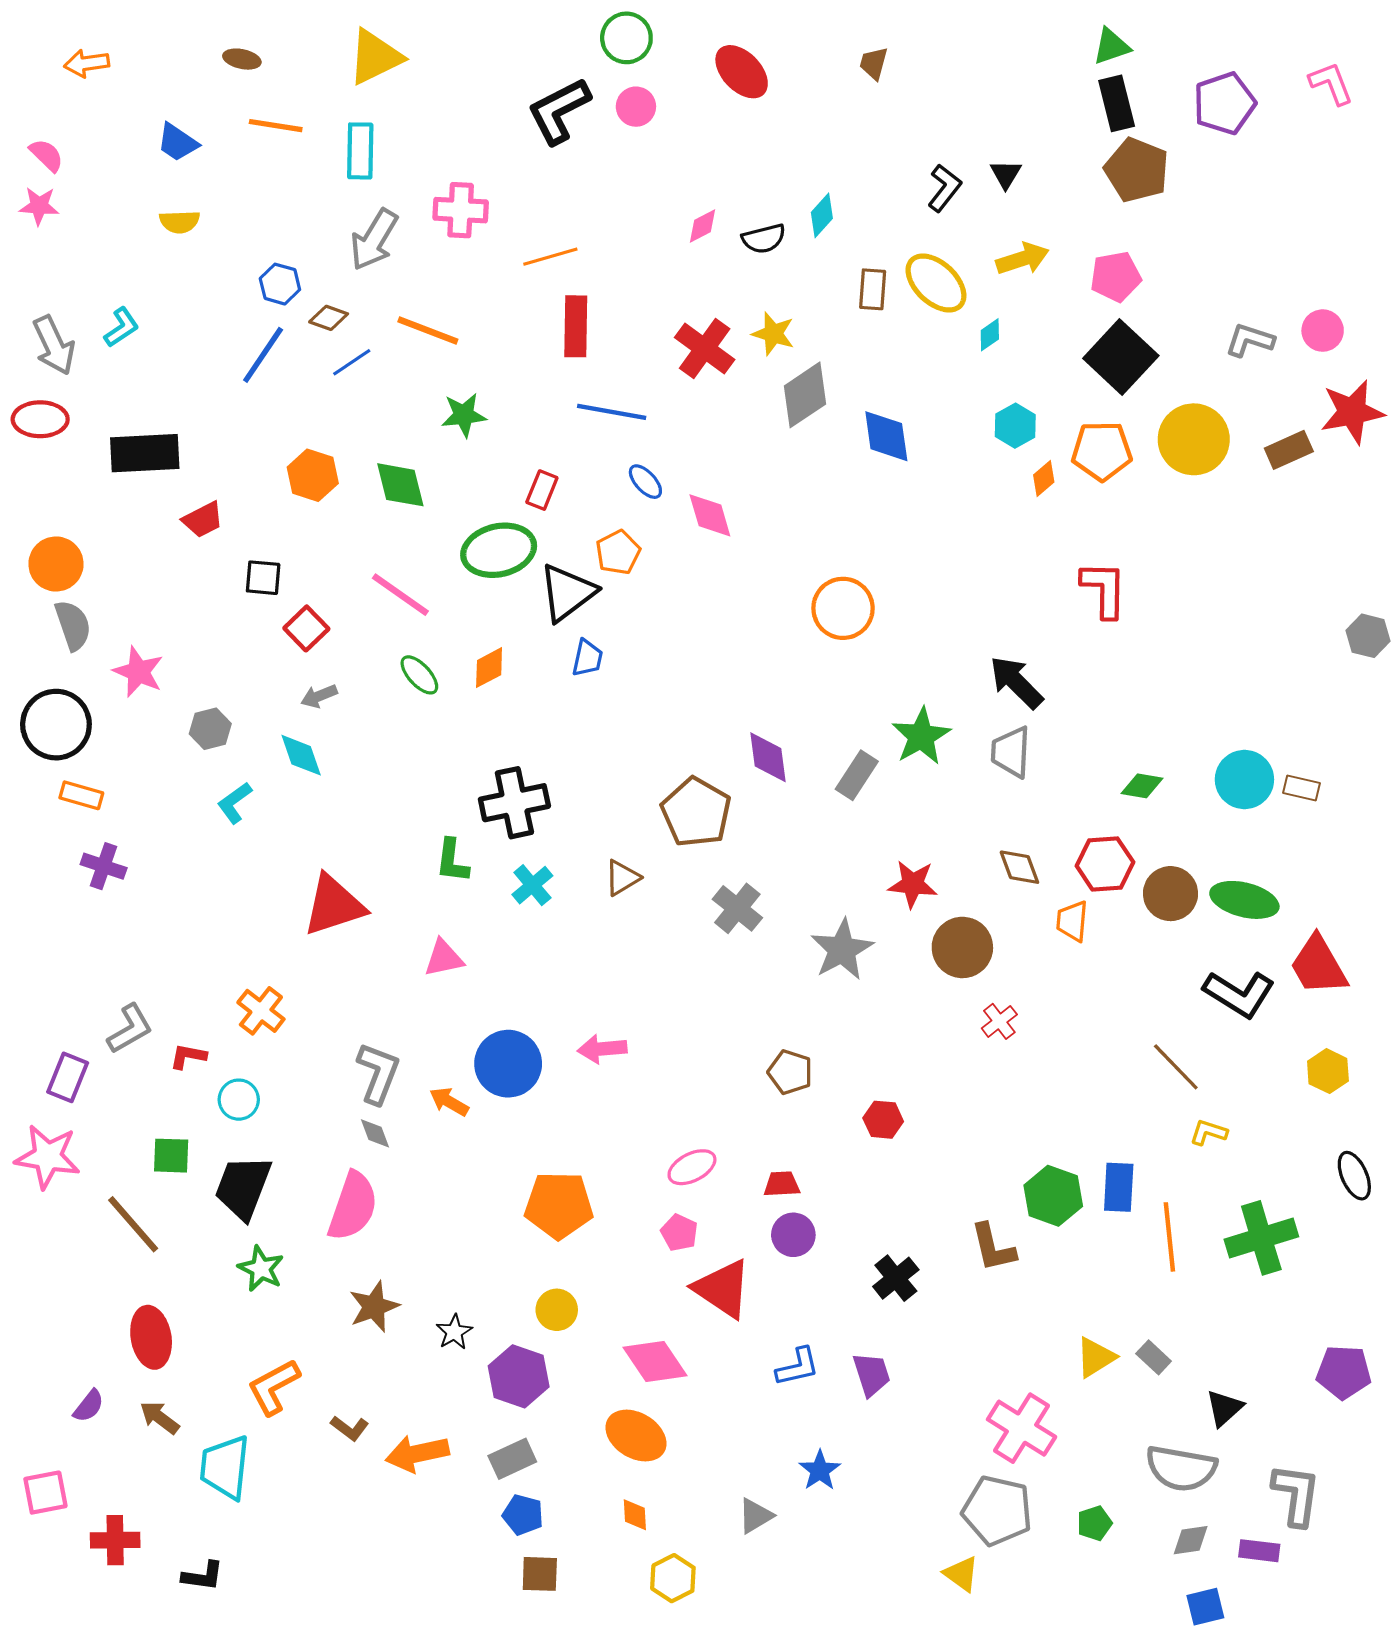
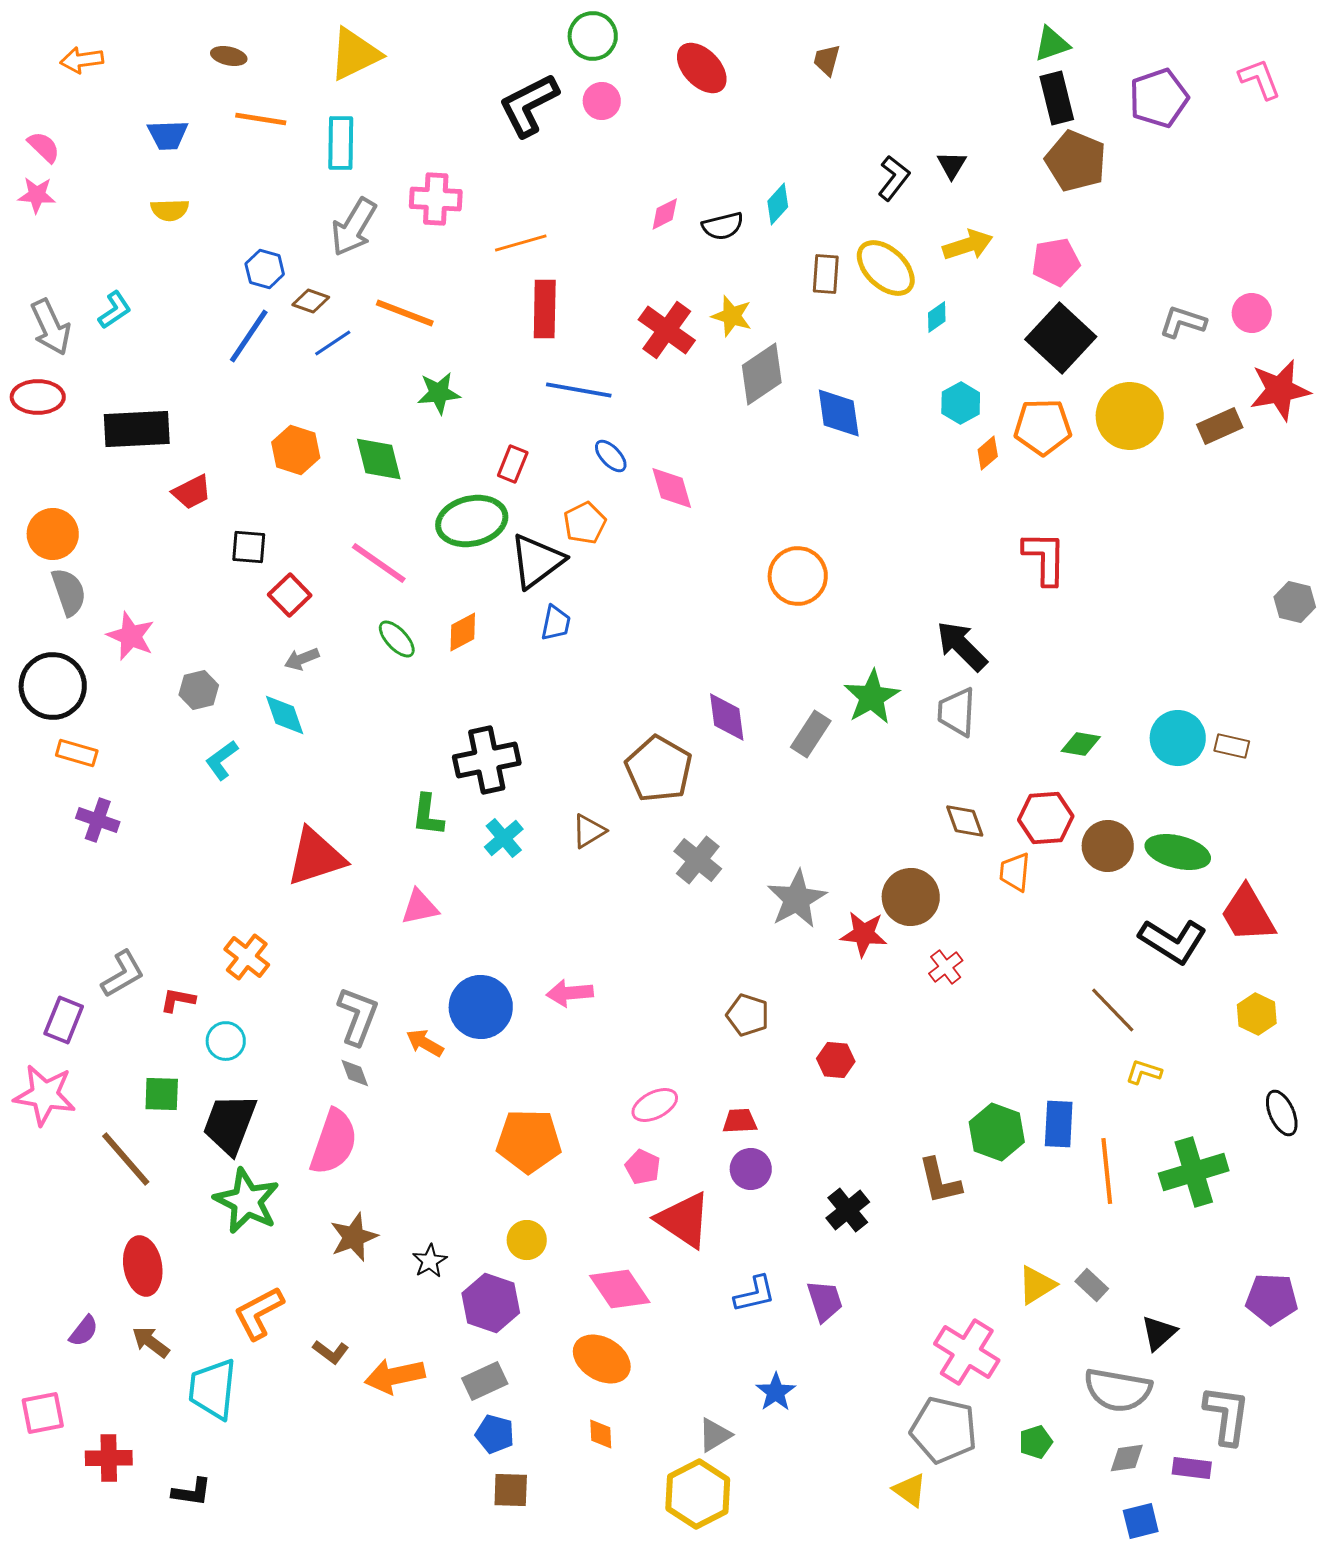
blue trapezoid: (177, 142) -> (168, 135), turned -36
red star: (913, 884) -> (864, 934), moved
green star: (261, 1269) -> (247, 1201), size x1.5
yellow hexagon: (673, 1578) -> (698, 1494), moved, size x1.5

